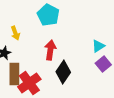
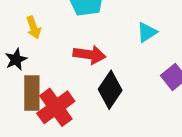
cyan triangle: (98, 46) -> (147, 32), moved
red arrow: (50, 50) -> (89, 55), turned 90

